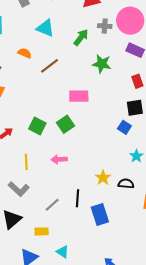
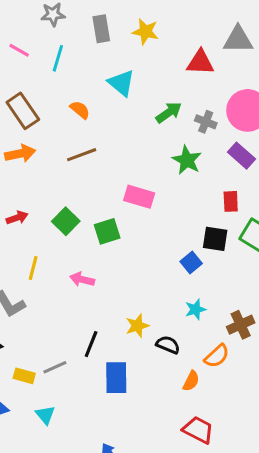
gray cross: (105, 26) -> (206, 122), moved
brown line: (49, 66) -> (82, 155), moved
gray line: (52, 205) -> (55, 367), moved

